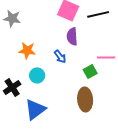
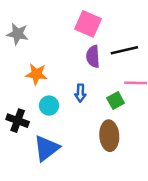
black line: (98, 14) -> (124, 50), moved
blue arrow: (60, 56) -> (80, 93), moved, turned 40
black cross: (12, 87) -> (18, 121), turned -36

